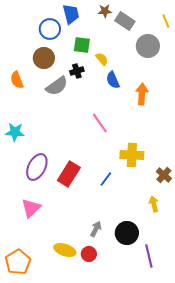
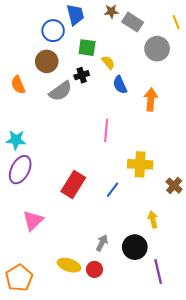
pink line: (100, 123) -> (106, 130), turned 40
purple ellipse: (37, 167) -> (20, 170), moved
yellow arrow: (154, 204) -> (153, 220), moved

